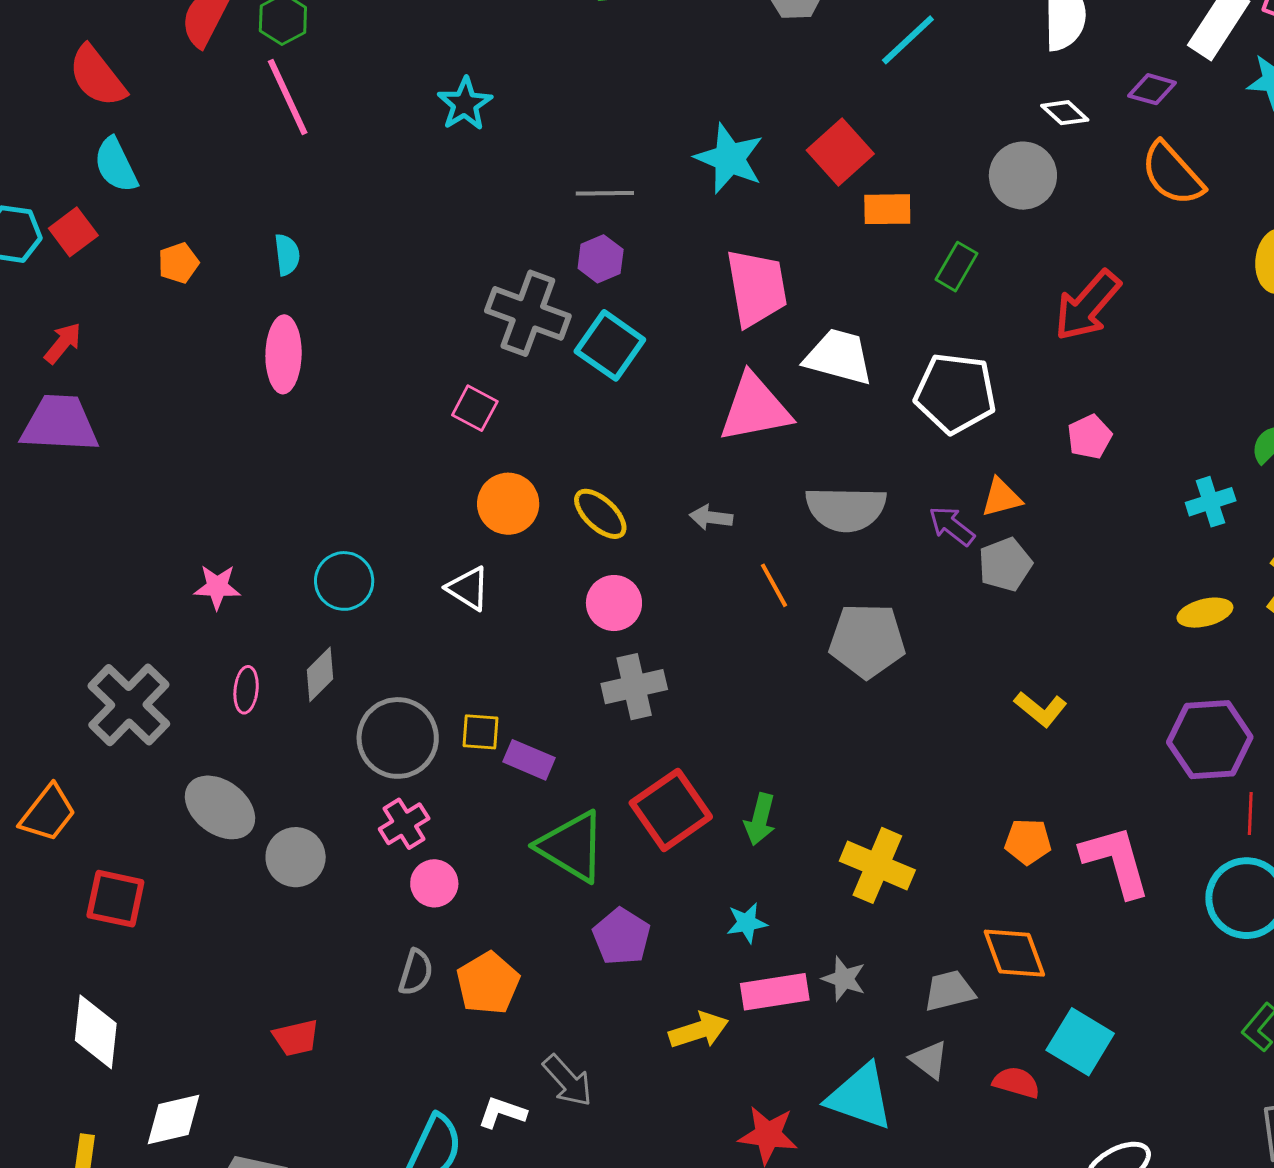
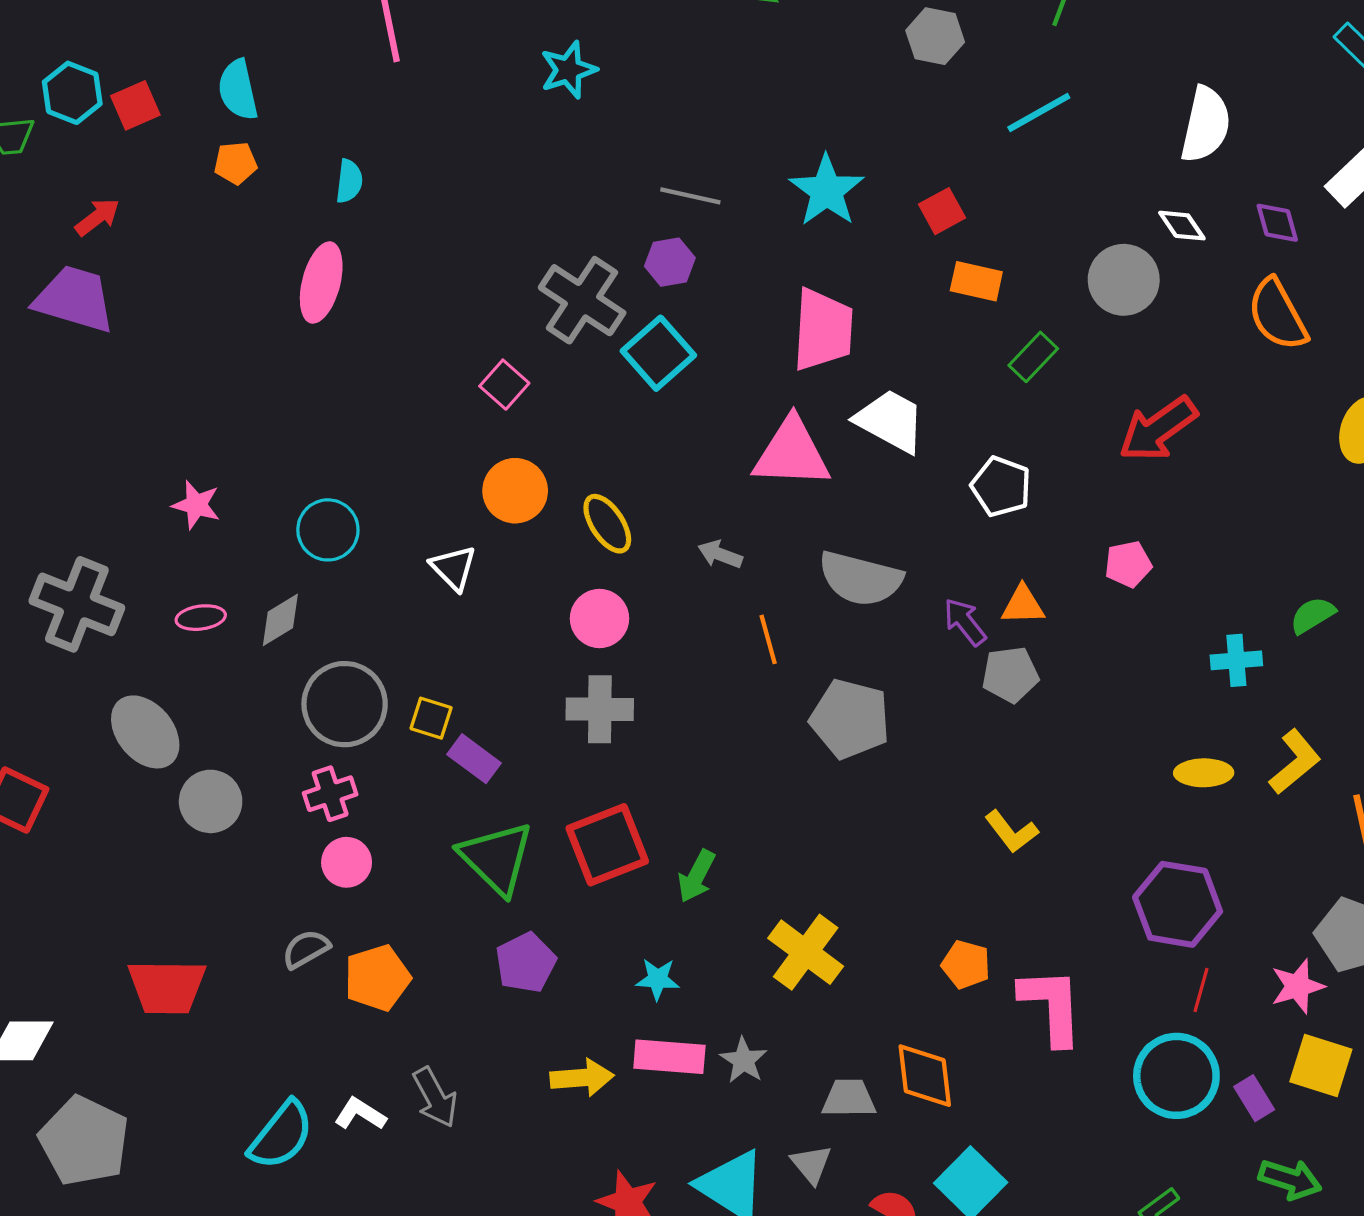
purple diamond: (1152, 89) -> (1277, 223), turned 45
red square: (840, 152) -> (942, 211), size x0.7
cyan semicircle: (116, 165) -> (238, 90), moved
white pentagon: (955, 393) -> (1001, 487), size x0.7
pink ellipse: (246, 690) -> (201, 618), turned 63
gray cross: (129, 705) -> (77, 604), turned -36
gray semicircle: (416, 972) -> (306, 949), turned -150
red trapezoid: (296, 1038) -> (167, 987), size x1.6

